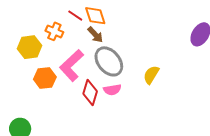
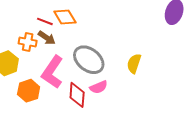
brown arrow: (95, 35) -> (47, 38), moved

